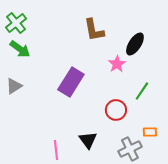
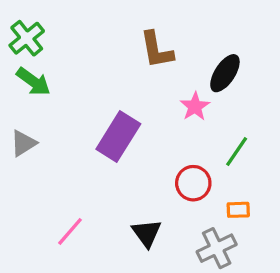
orange rectangle: (150, 132) -> (238, 210), moved
pink line: (56, 150) -> (70, 231), moved, turned 48

